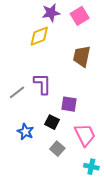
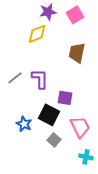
gray line: (17, 92) -> (15, 78), moved
black square: (52, 122) -> (49, 115), size x1.5

